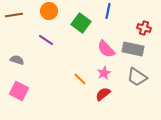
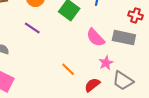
pink star: (104, 73) -> (106, 63), moved
gray trapezoid: (137, 77) -> (123, 81), moved

